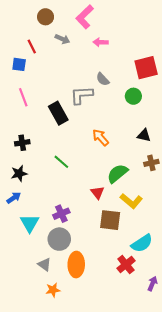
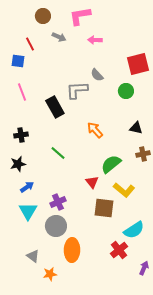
pink L-shape: (85, 17) -> (80, 16), turned 35
blue arrow: (14, 198) -> (27, 187), moved
gray triangle: (44, 265) -> (33, 256), moved

